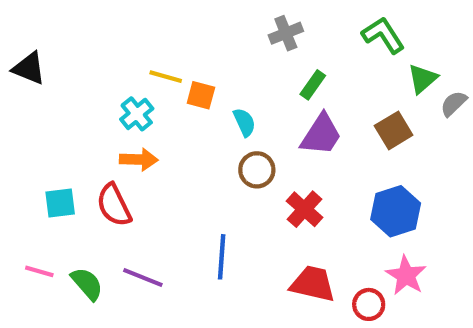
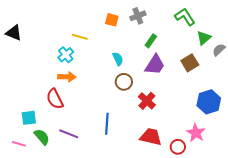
orange square: (201, 95) -> (112, 20), moved
cyan square: (60, 203) -> (29, 118), moved
blue hexagon: (396, 211) -> (209, 102), moved
pink line: (39, 271) -> (19, 144), moved

